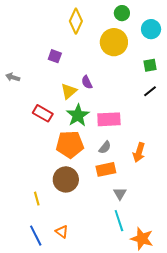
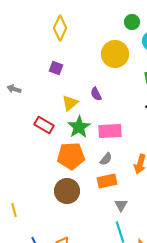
green circle: (122, 13) -> (132, 22), moved
yellow diamond: (76, 21) -> (60, 28), moved
purple semicircle: (87, 82) -> (96, 94), moved
yellow line: (37, 199) -> (14, 210), moved

